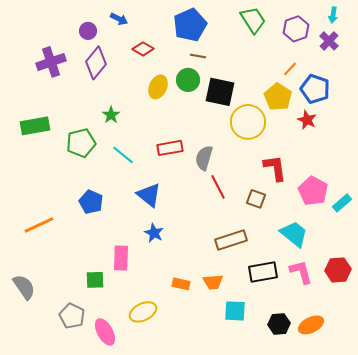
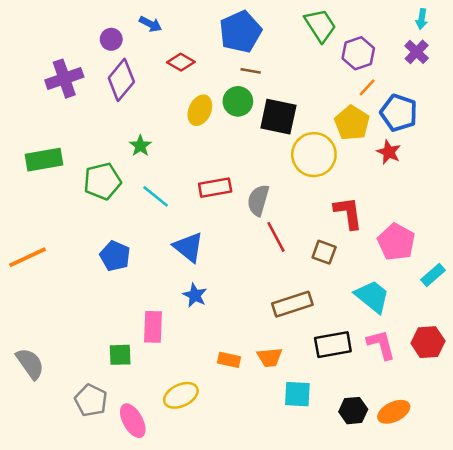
purple hexagon: (296, 29) -> (358, 53), moved
cyan rectangle: (342, 203) -> (433, 275), moved
orange line: (39, 225) -> (28, 257), moved

